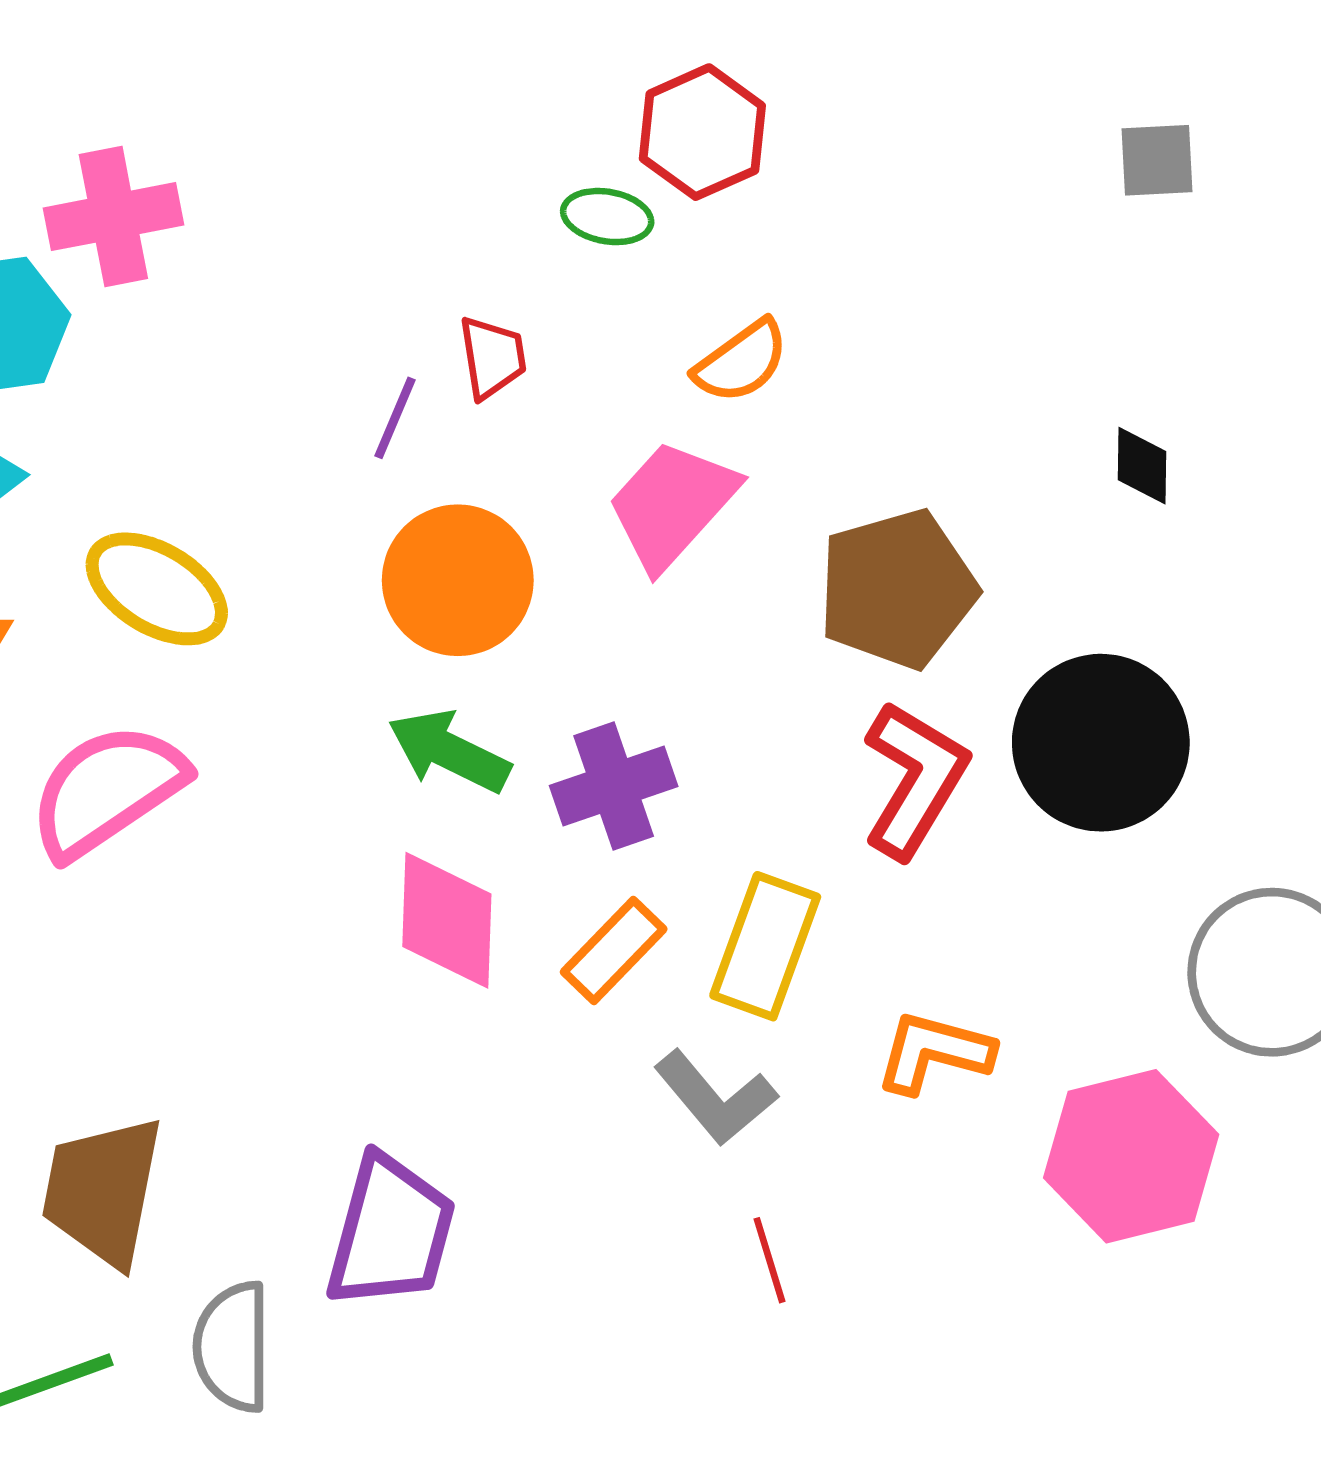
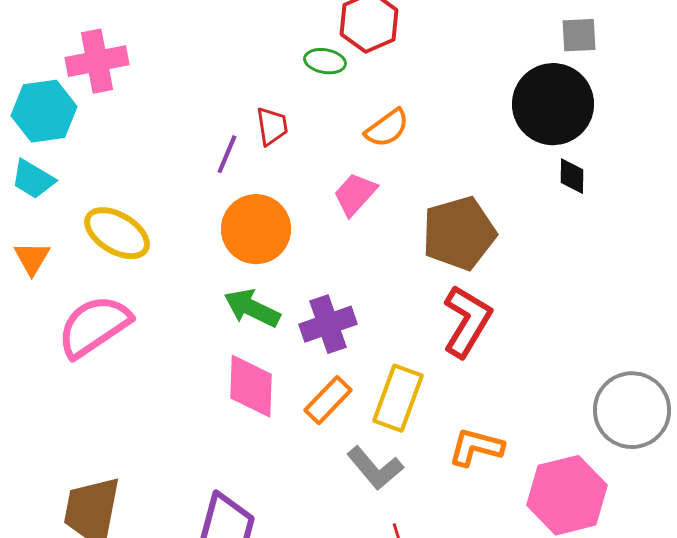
pink trapezoid: (672, 504) -> (355, 194), size x0.7
black circle: (1101, 743) -> (553, 104), moved

